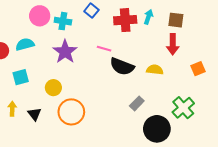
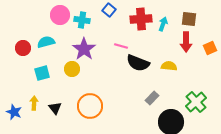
cyan arrow: (148, 17) -> (163, 24), moved
orange square: (198, 69) -> (210, 48), moved
yellow circle: (53, 88) -> (72, 69), moved

